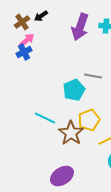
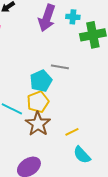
yellow pentagon: (89, 120) -> (38, 102), moved

